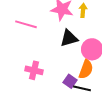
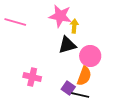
yellow arrow: (83, 10) -> (74, 26), moved
pink line: (26, 24) -> (15, 22), moved

